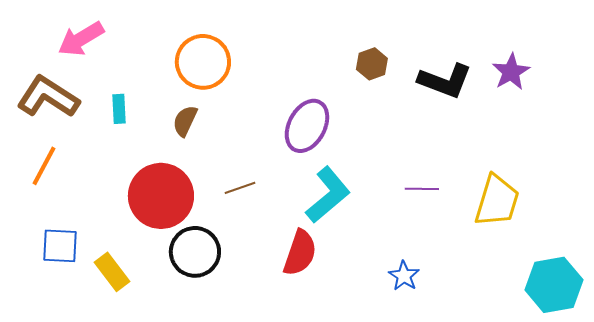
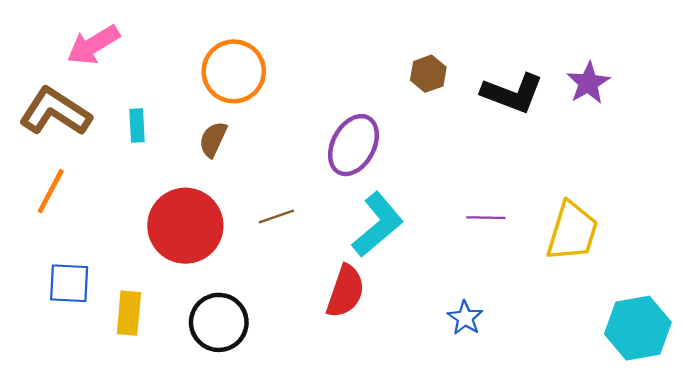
black circle: (195, 252) -> (219, 322), moved
yellow rectangle: (112, 272) -> (129, 313), turned 42

